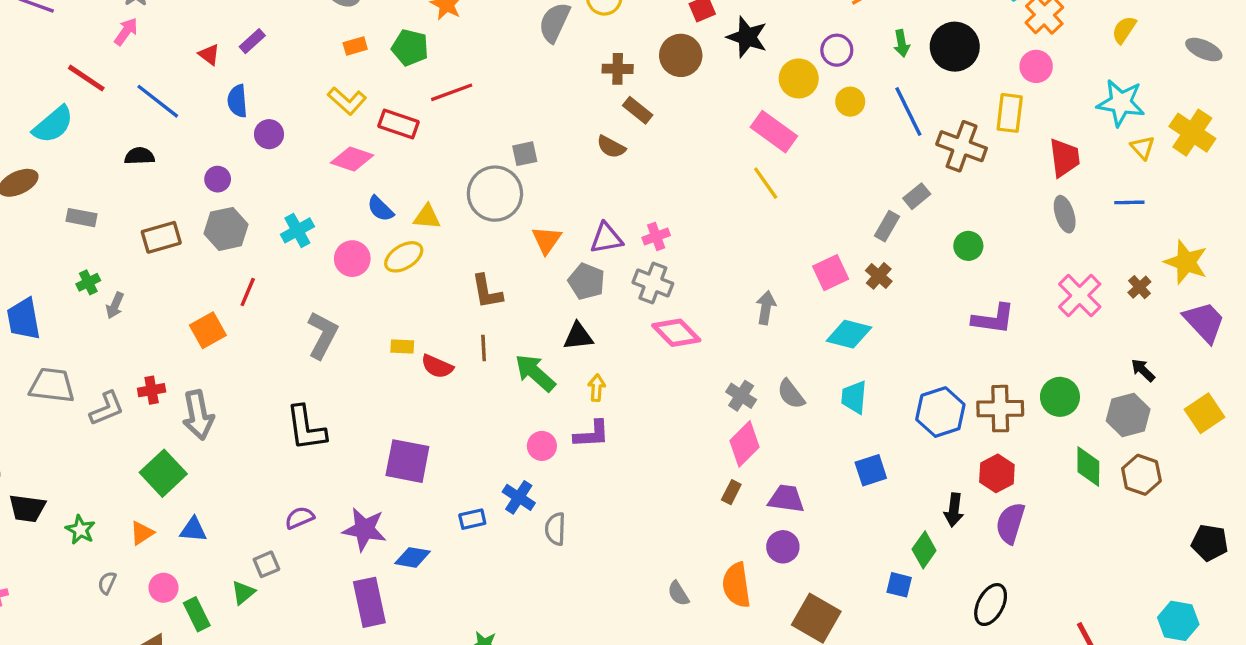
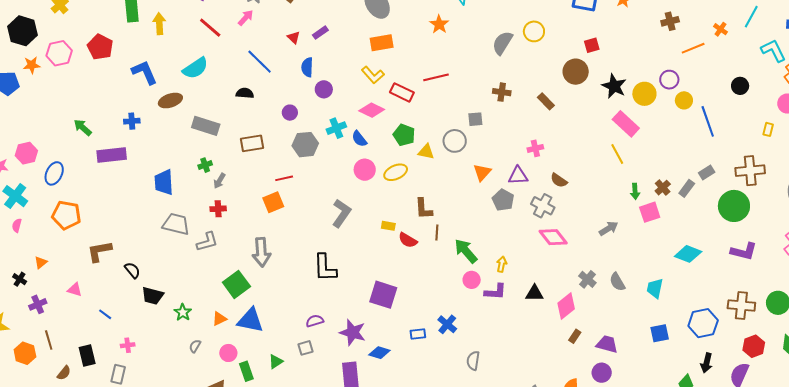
black star: (747, 37) -> (614, 86), moved
green arrow: (902, 43) -> (635, 191), moved
orange rectangle: (355, 46) -> (382, 43), size x1.6
black circle: (955, 47) -> (740, 86), size x0.6
green pentagon: (410, 48) -> (404, 135), moved
brown cross: (618, 69) -> (502, 92), moved
red line: (86, 78) -> (210, 28), moved
yellow circle: (850, 102) -> (684, 100), moved
yellow rectangle: (1010, 113) -> (768, 129), size x0.6
brown cross: (962, 146) -> (750, 171), moved, turned -32
brown semicircle: (611, 147) -> (559, 180), moved
gray circle: (495, 194) -> (455, 141), size x0.7
blue semicircle: (380, 209) -> (359, 139), moved
yellow triangle: (427, 217) -> (426, 152), moved
gray rectangle: (81, 218) -> (206, 126), size x1.5
gray hexagon: (226, 229) -> (305, 145), moved
cyan cross: (297, 230) -> (336, 128), moved
pink cross: (656, 236) -> (535, 148), moved
green circle: (968, 246) -> (734, 206), size x1.8
brown cross: (879, 276) -> (663, 188), moved
red line: (248, 292) -> (284, 178), moved, turned 48
brown L-shape: (487, 292) -> (424, 209), moved
gray arrow: (766, 308) -> (608, 228), turned 42
cyan diamond: (849, 334) -> (688, 254), moved
black triangle: (578, 336) -> (534, 293), moved
red cross: (152, 390) -> (218, 209), moved
blue hexagon: (940, 412) -> (703, 323), moved
pink diamond: (745, 444) -> (566, 306), moved
pink circle: (542, 446) -> (472, 280), moved
red hexagon: (997, 473) -> (754, 346), moved
gray semicircle: (555, 529) -> (473, 361), moved
blue triangle: (193, 530) -> (250, 320), size x1.6
gray square: (266, 564) -> (305, 348), moved

